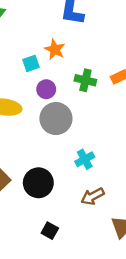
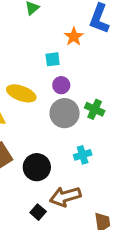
orange star: (55, 49) -> (74, 37), moved
green cross: (85, 80) -> (95, 109), moved
brown arrow: (93, 196) -> (65, 197), moved, size x1.4

